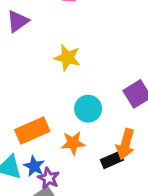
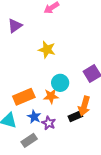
orange star: (73, 143) -> (51, 96), moved
blue star: (34, 166) -> (34, 117), moved
purple star: (49, 178) -> (49, 123), moved

